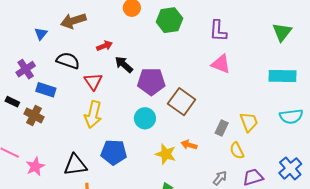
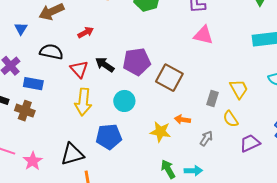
black arrow: (124, 65) -> (105, 65), moved
cyan circle: (145, 118) -> (124, 101), moved
gray arrow: (220, 178) -> (206, 138), moved

